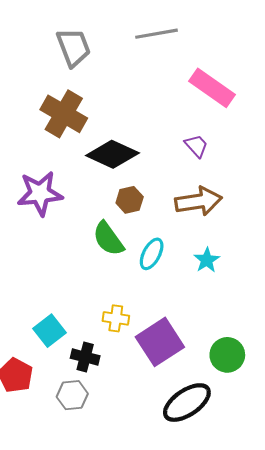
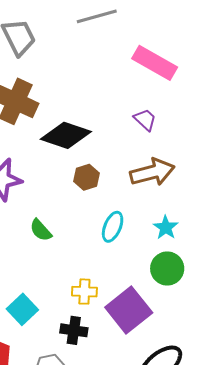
green semicircle: (108, 239) -> (41, 230), moved, size x0.7
green circle: (227, 355) -> (167, 269), moved
black cross: (85, 357) -> (74, 330), moved

